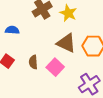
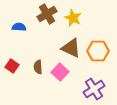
blue semicircle: (12, 30) -> (19, 27), moved

